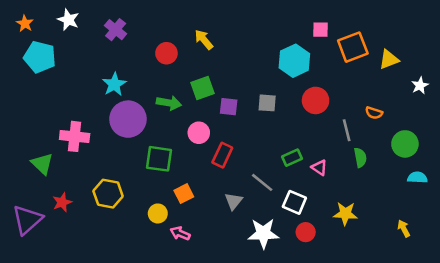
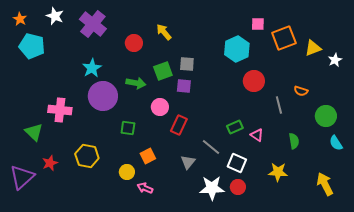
purple cross: (116, 30) -> (93, 24), size x1.5
white star: (420, 86) -> (335, 60), moved
gray square: (267, 103) -> (187, 64), moved
green semicircle: (360, 158) -> (294, 141), moved
green square: (159, 159) -> (128, 128), size x0.7
cyan semicircle: (417, 177) -> (336, 143), turned -126
yellow arrow: (404, 228) -> (325, 184), size x1.6
red circle: (306, 232) -> (238, 187), moved

